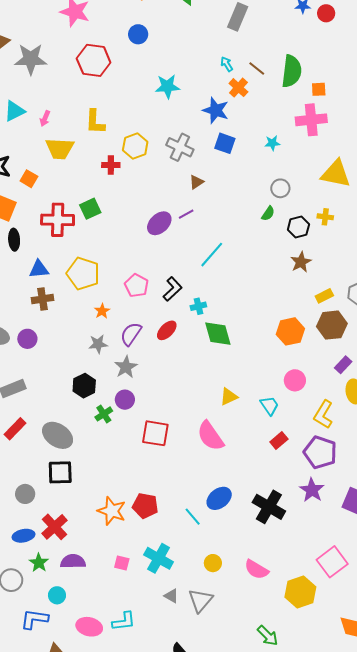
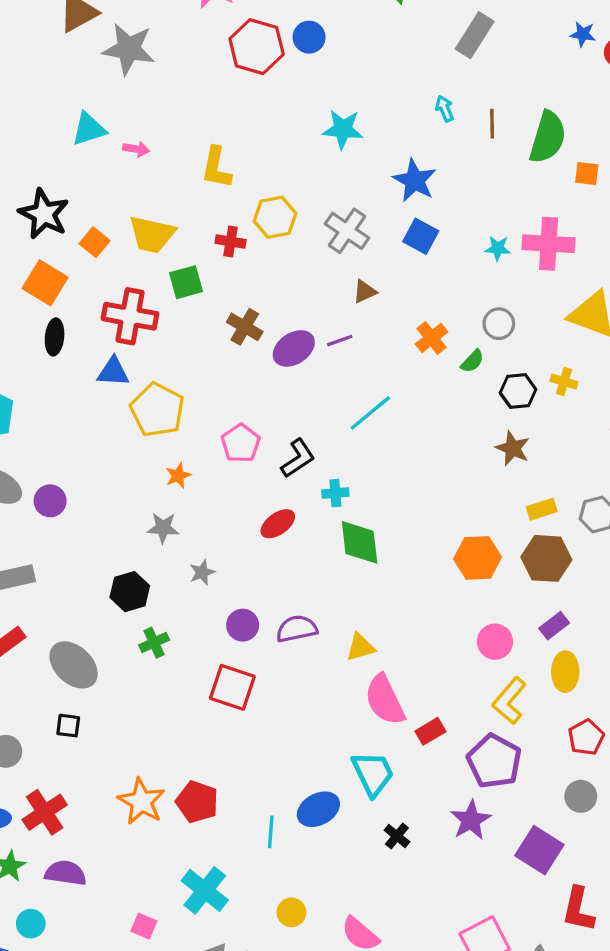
red hexagon: (94, 60) -> (257, 47), moved
brown line: (257, 69) -> (492, 124), turned 42
orange cross: (238, 88) -> (432, 338), moved
pink arrow: (45, 119) -> (136, 149), turned -112
pink cross: (311, 120) -> (549, 244), moved
yellow trapezoid: (60, 149) -> (152, 234), moved
green square: (90, 209) -> (186, 282), moved
brown star: (301, 262) -> (513, 448), turned -30
blue triangle: (39, 269) -> (113, 372), moved
brown cross: (43, 299) -> (245, 327), moved, turned 30
purple semicircle: (131, 334) -> (297, 629), moved, turned 35
gray star: (126, 367) -> (202, 572), size x0.7
pink circle: (295, 380) -> (495, 642), moved
purple circle: (125, 400) -> (243, 625), moved
cyan trapezoid: (269, 406) -> (373, 774), moved, size x1.4
pink semicircle: (210, 436) -> (385, 700), moved
black square: (60, 472) -> (68, 726), size x0.6
black cross: (269, 507) -> (397, 836), size x0.5
cyan line: (193, 517) -> (271, 832), turned 36
pink square: (122, 563) -> (144, 926), moved

